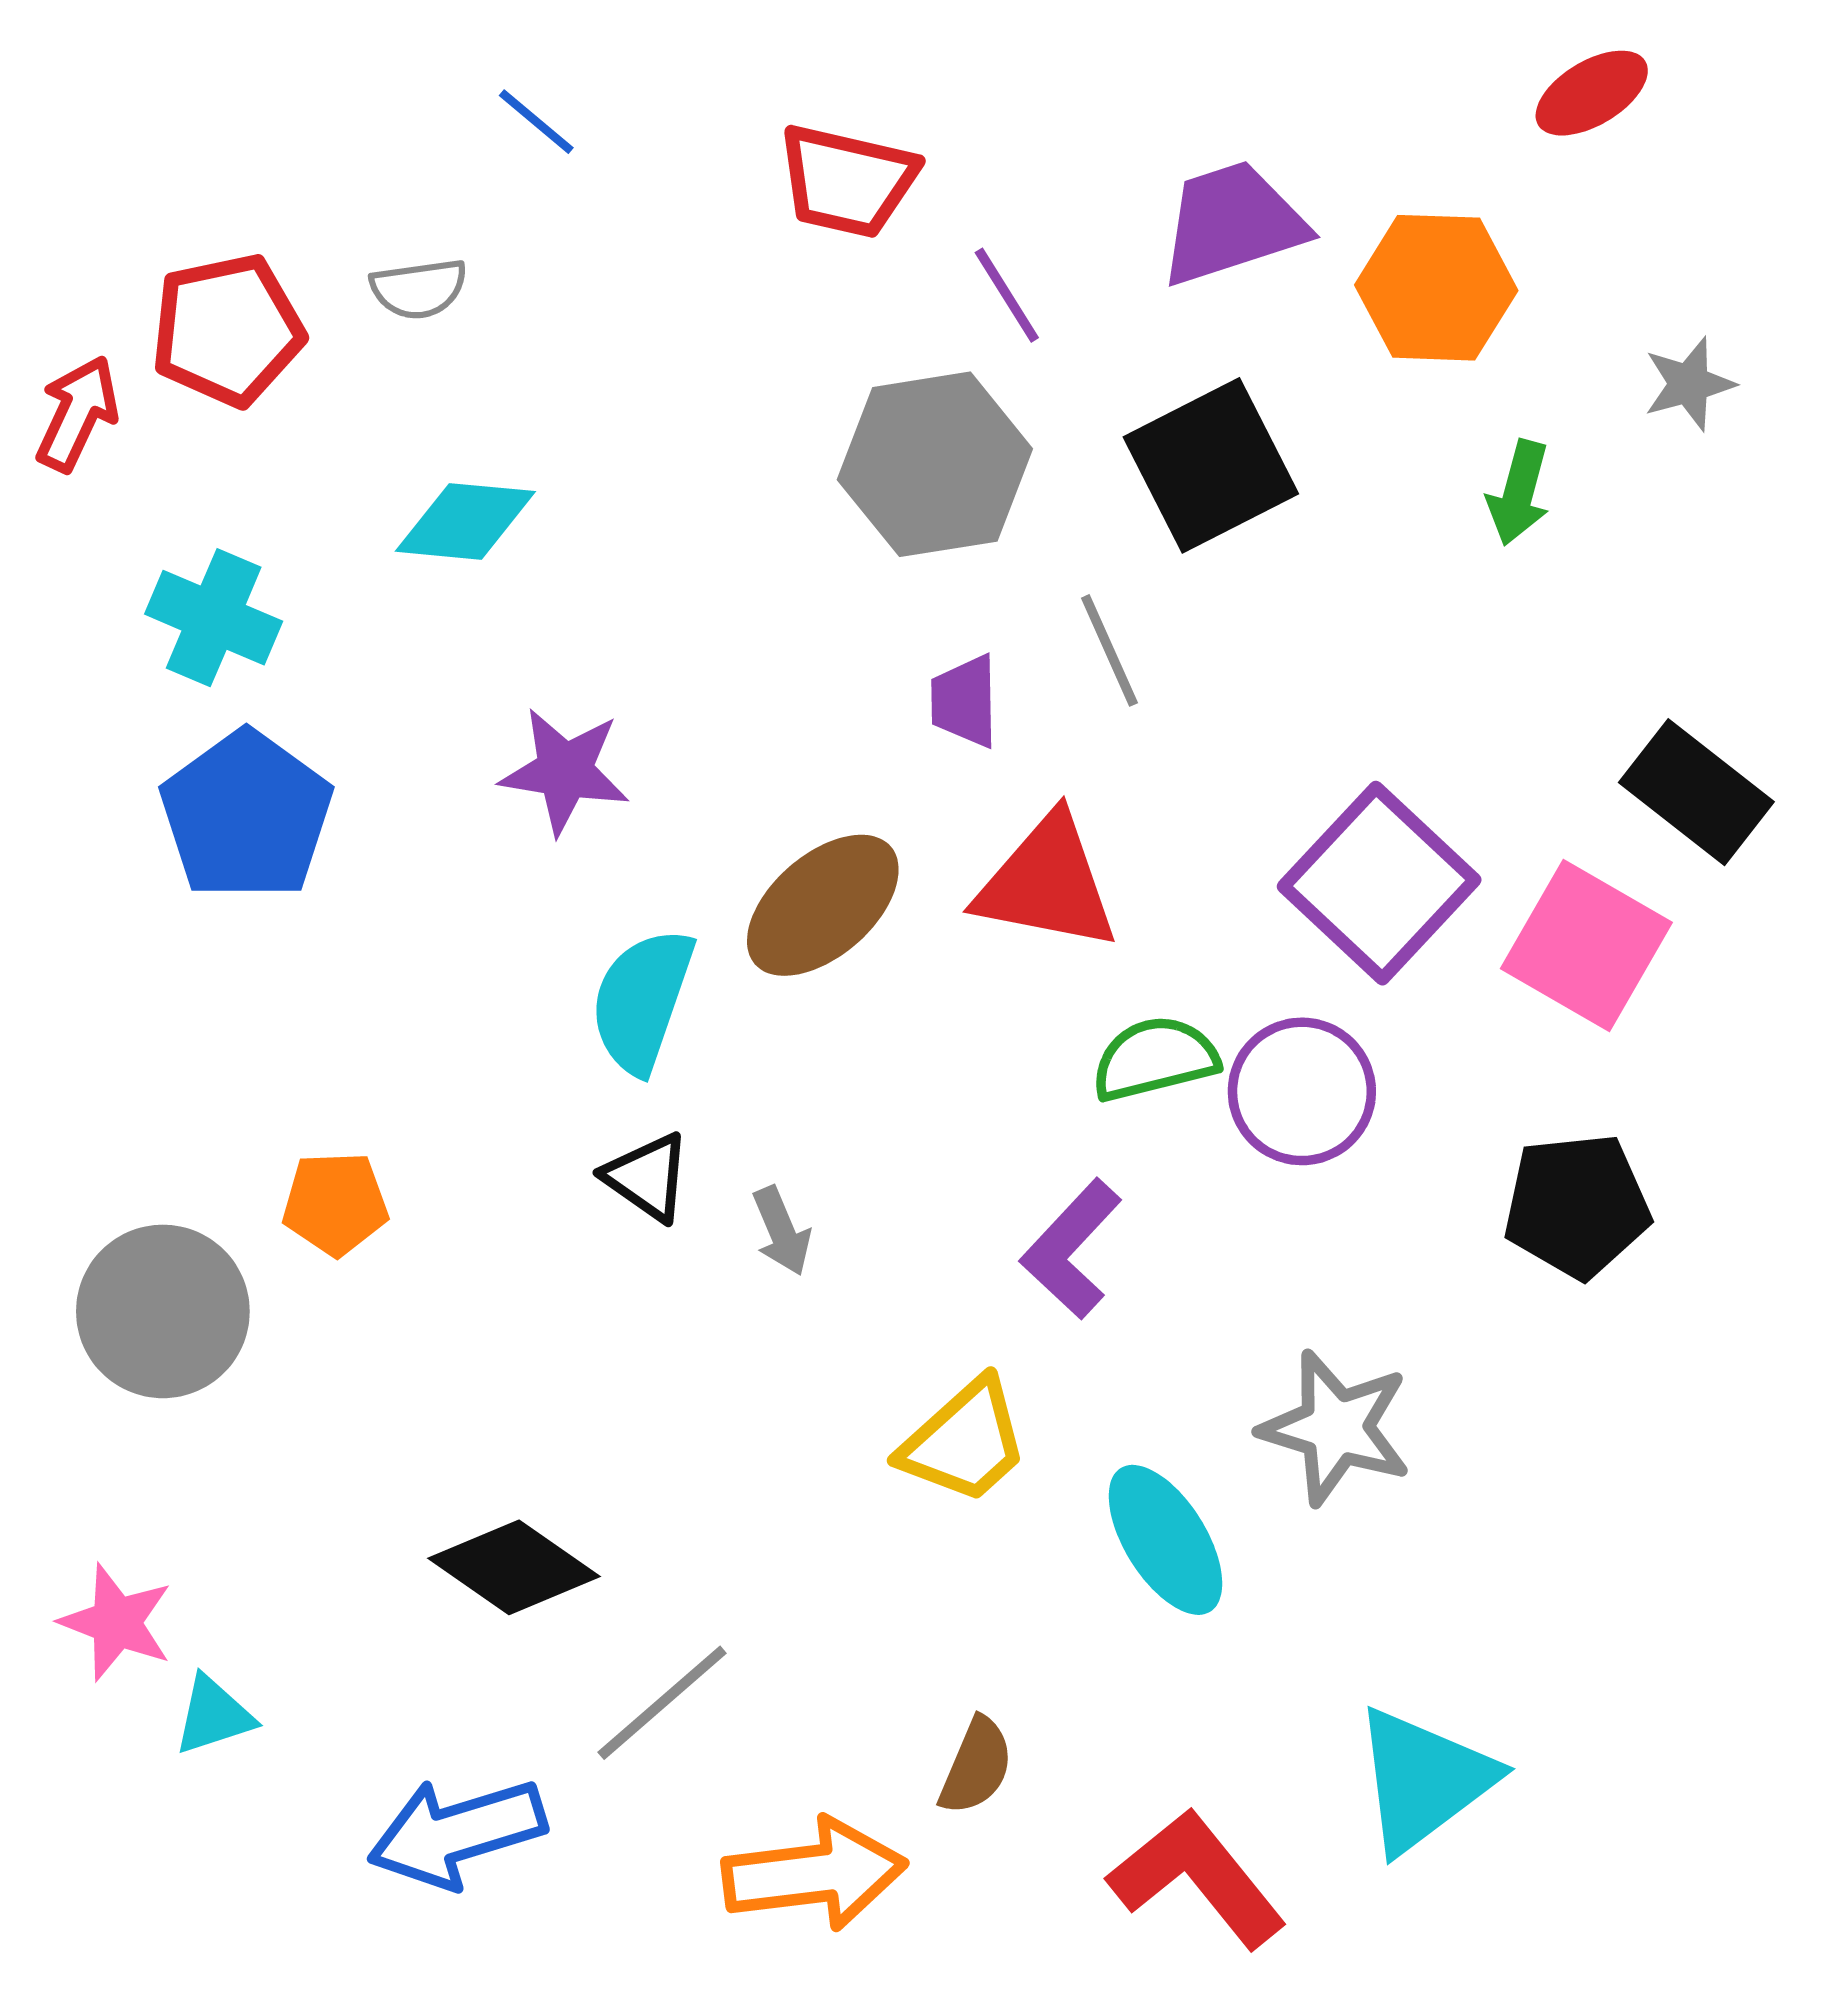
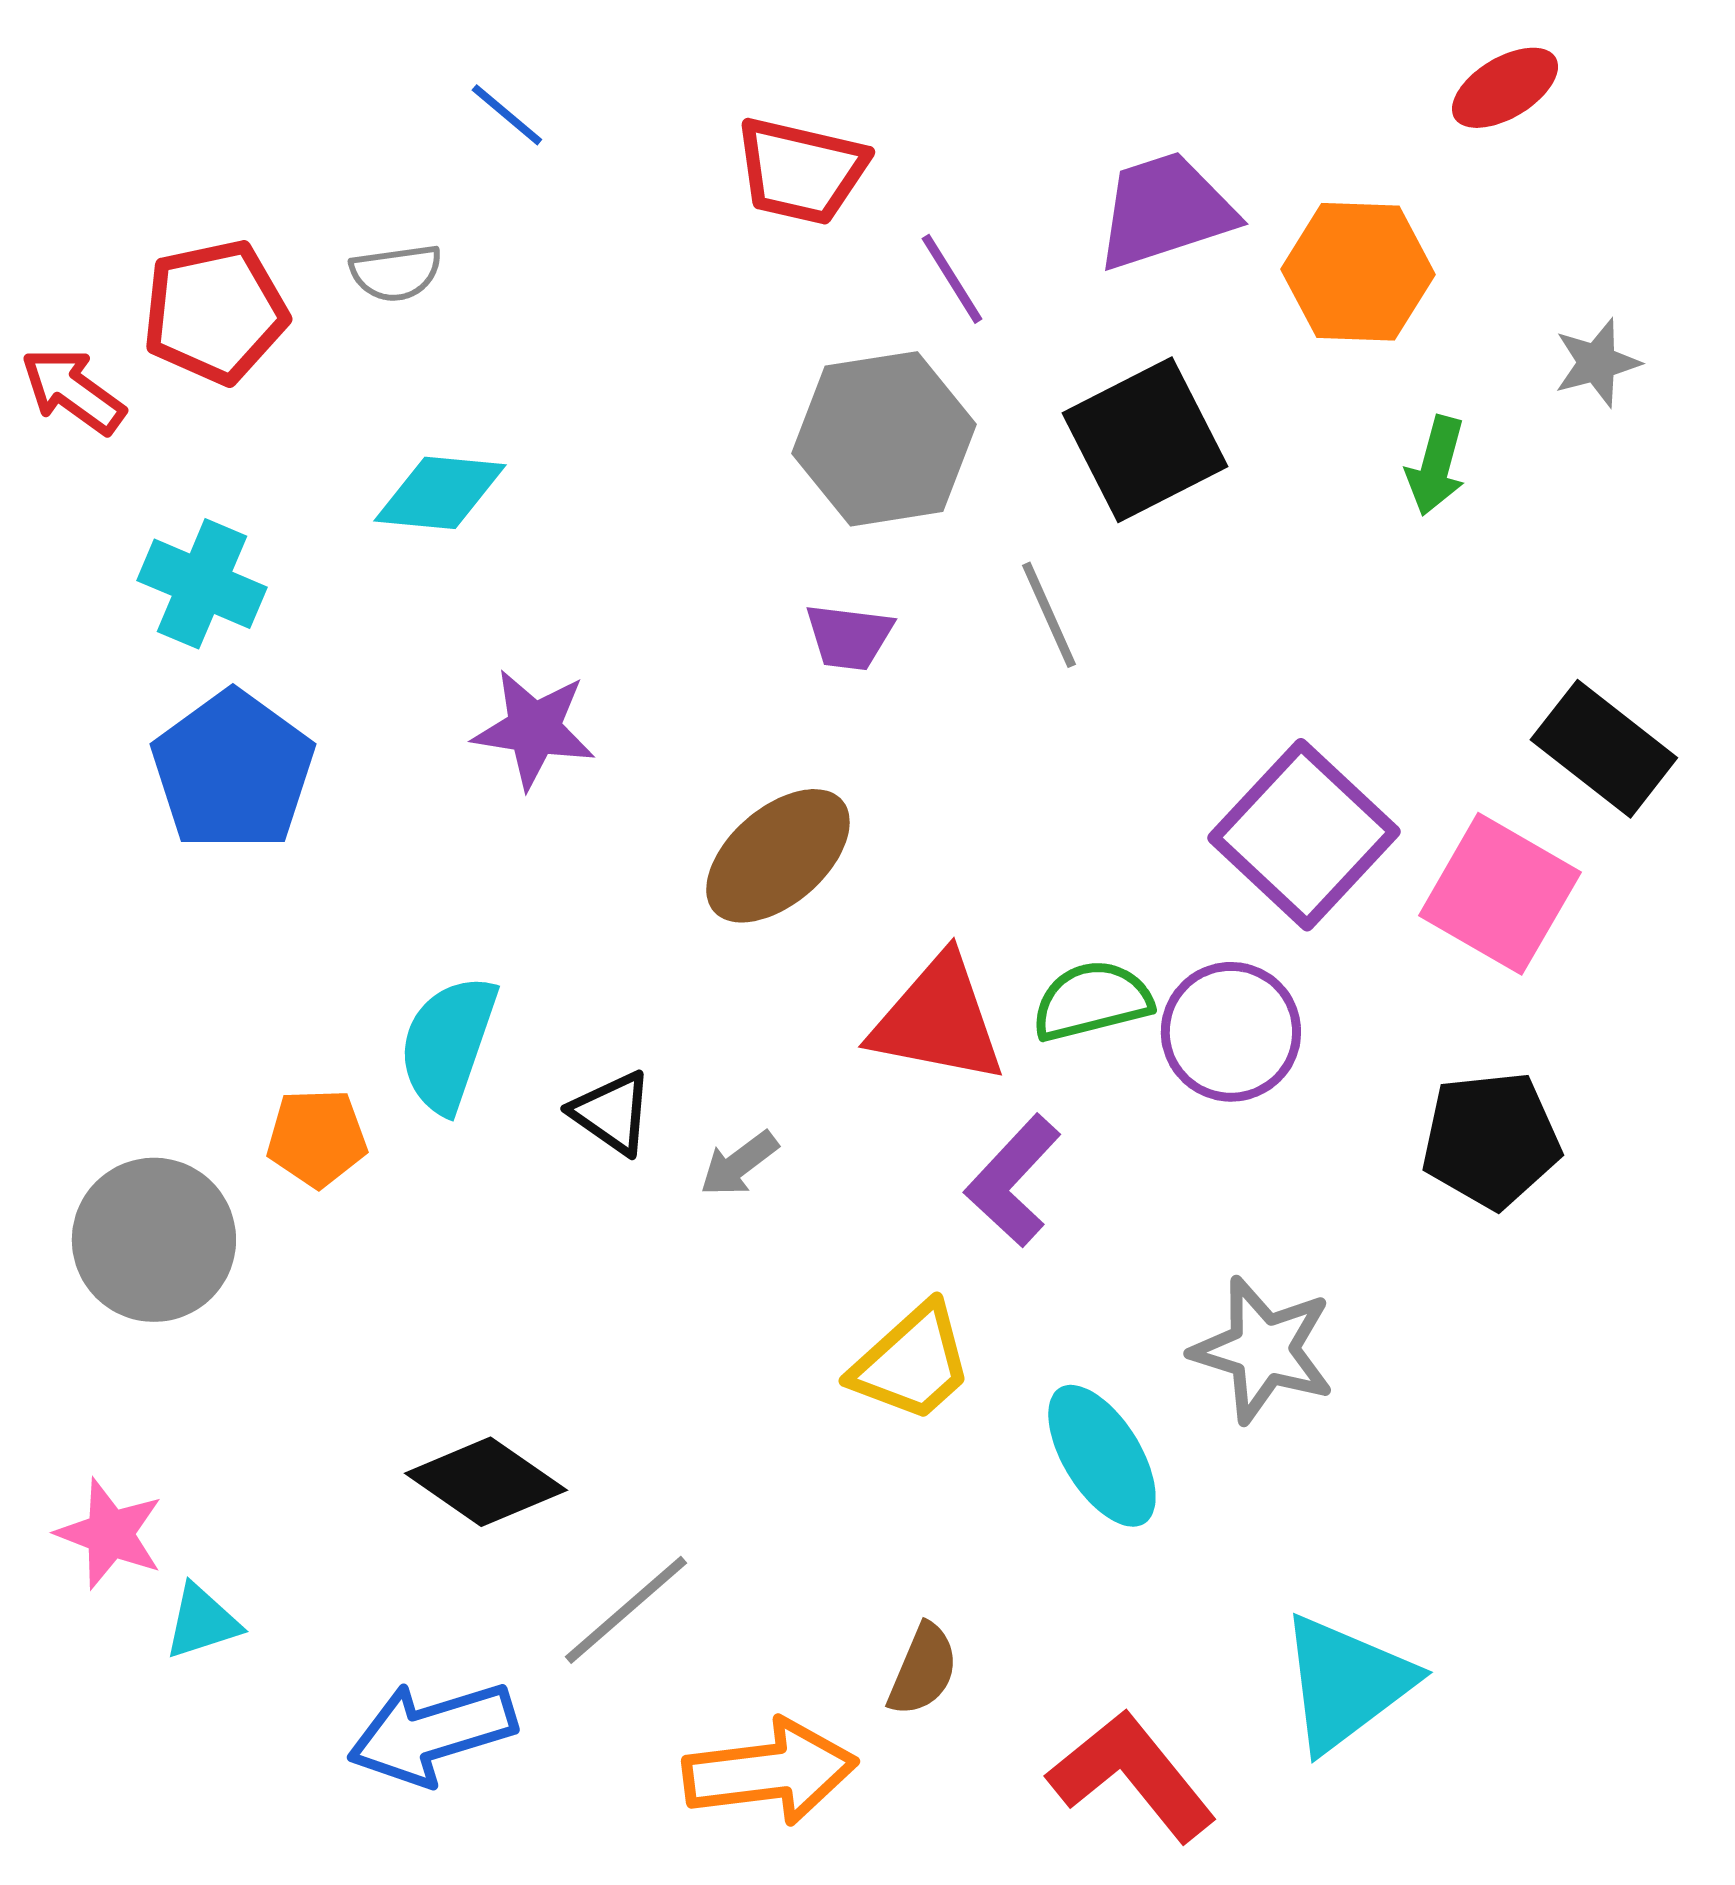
red arrow: (77, 414) -> (73, 391), turned -79
purple trapezoid: (965, 701) -> (849, 637), moved, turned -82
red triangle: (1047, 883) -> (938, 1020), moved
cyan semicircle: (642, 1000) -> (448, 1044), moved
gray arrow: (782, 1231) -> (739, 1164), turned 76

